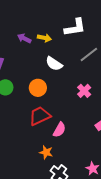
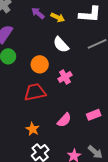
pink cross: (84, 91) -> (65, 77), moved
pink semicircle: (59, 130) -> (64, 120), moved

